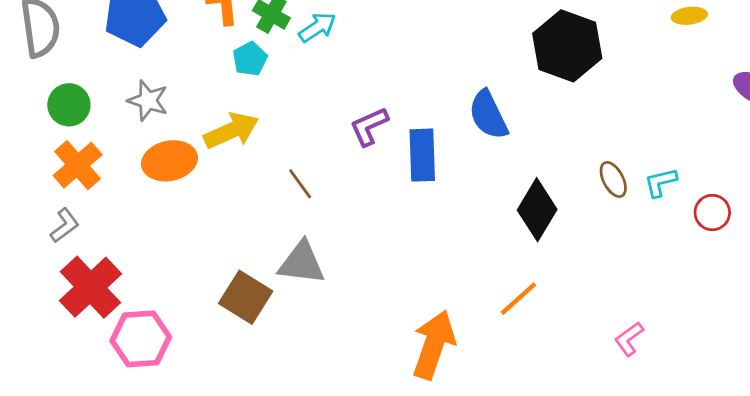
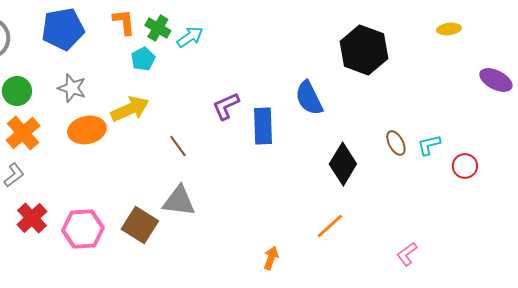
red cross: (90, 287) -> (32, 218), size x0.7
pink hexagon: (141, 339) -> (83, 229), moved
orange arrow: (434, 345) -> (271, 258), size x0.5

